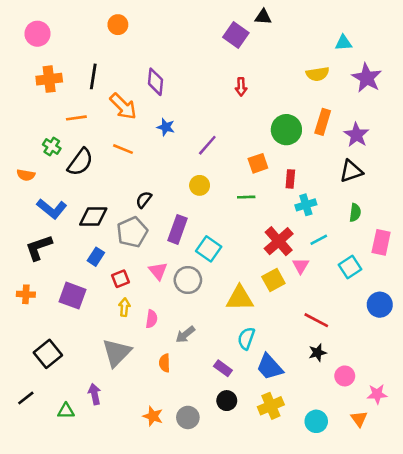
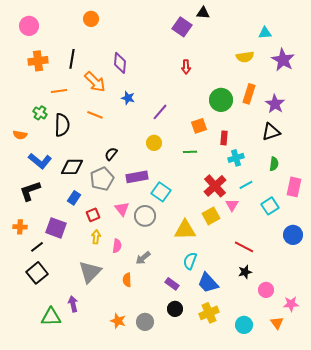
black semicircle: (80, 162) -> (62, 125), turned -35
purple rectangle: (178, 229) -> (137, 177), turned 60
black line: (26, 398) -> (37, 247), moved
green triangle: (66, 411) -> (51, 317), size x1.5

